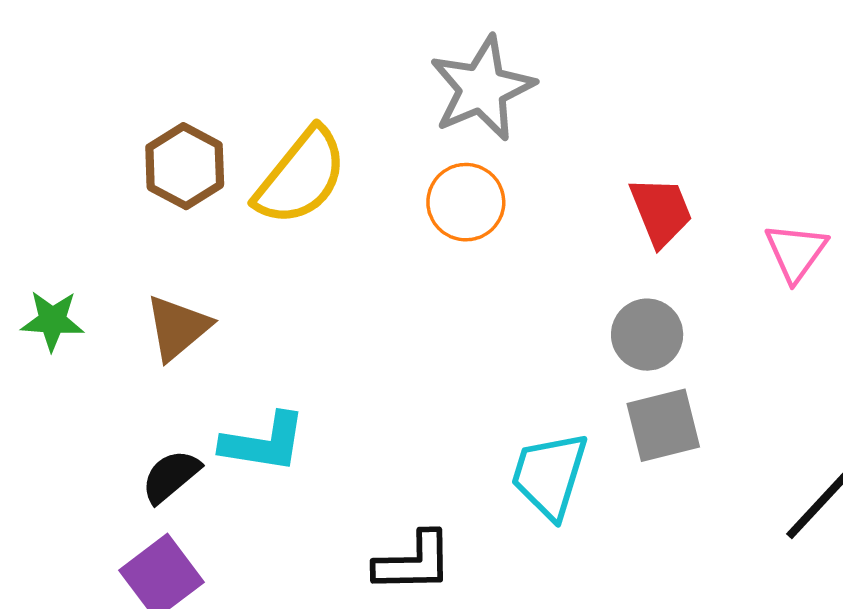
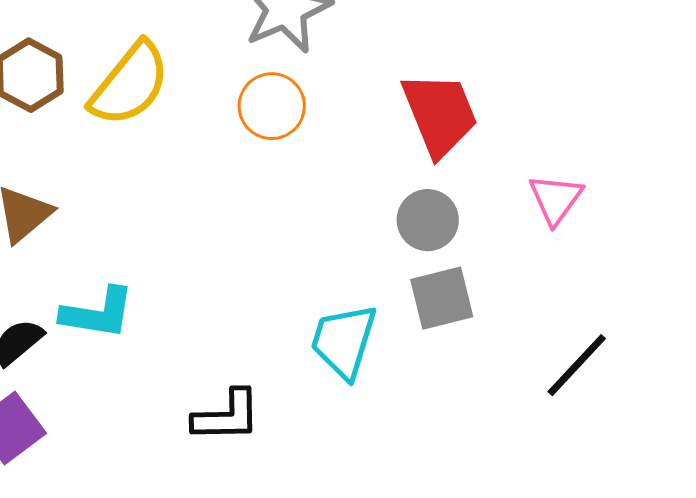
red trapezoid: (661, 211) -> (440, 114), size x1.4
pink triangle: (796, 252) -> (556, 199), moved

